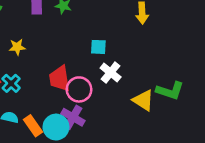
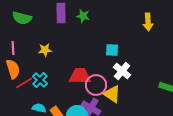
red trapezoid: (60, 79) -> (80, 76), turned 100
yellow triangle: (143, 100) -> (112, 94), moved

